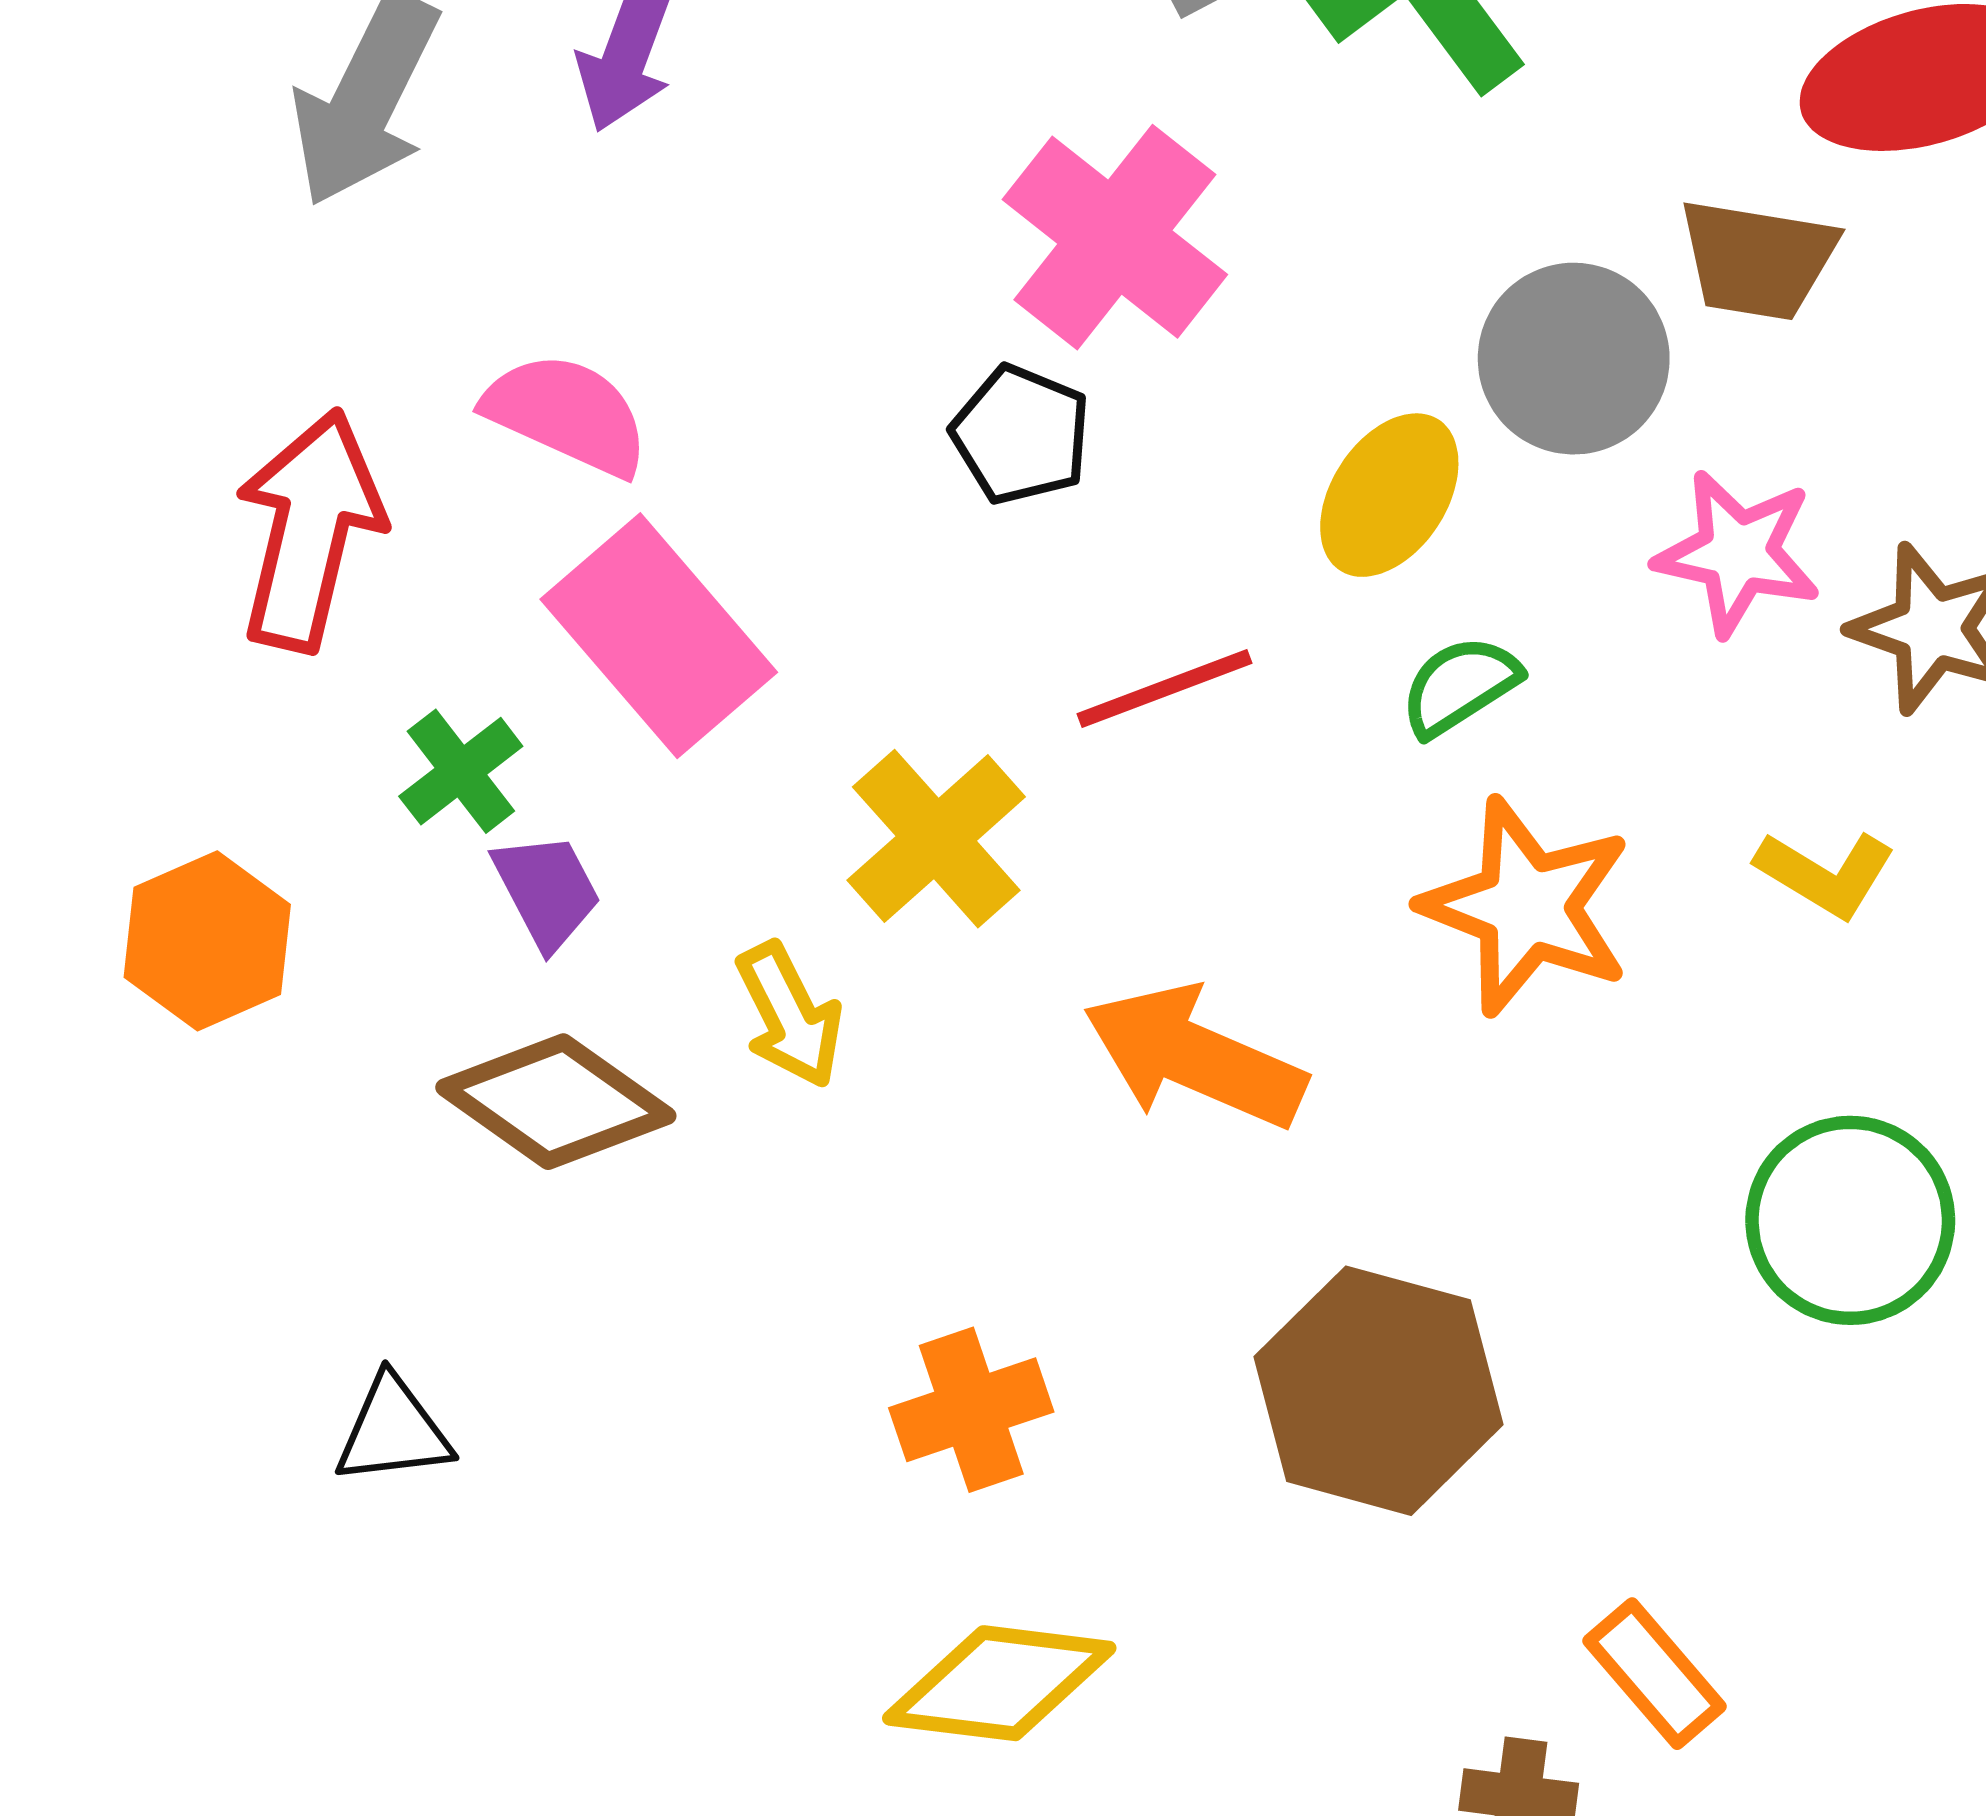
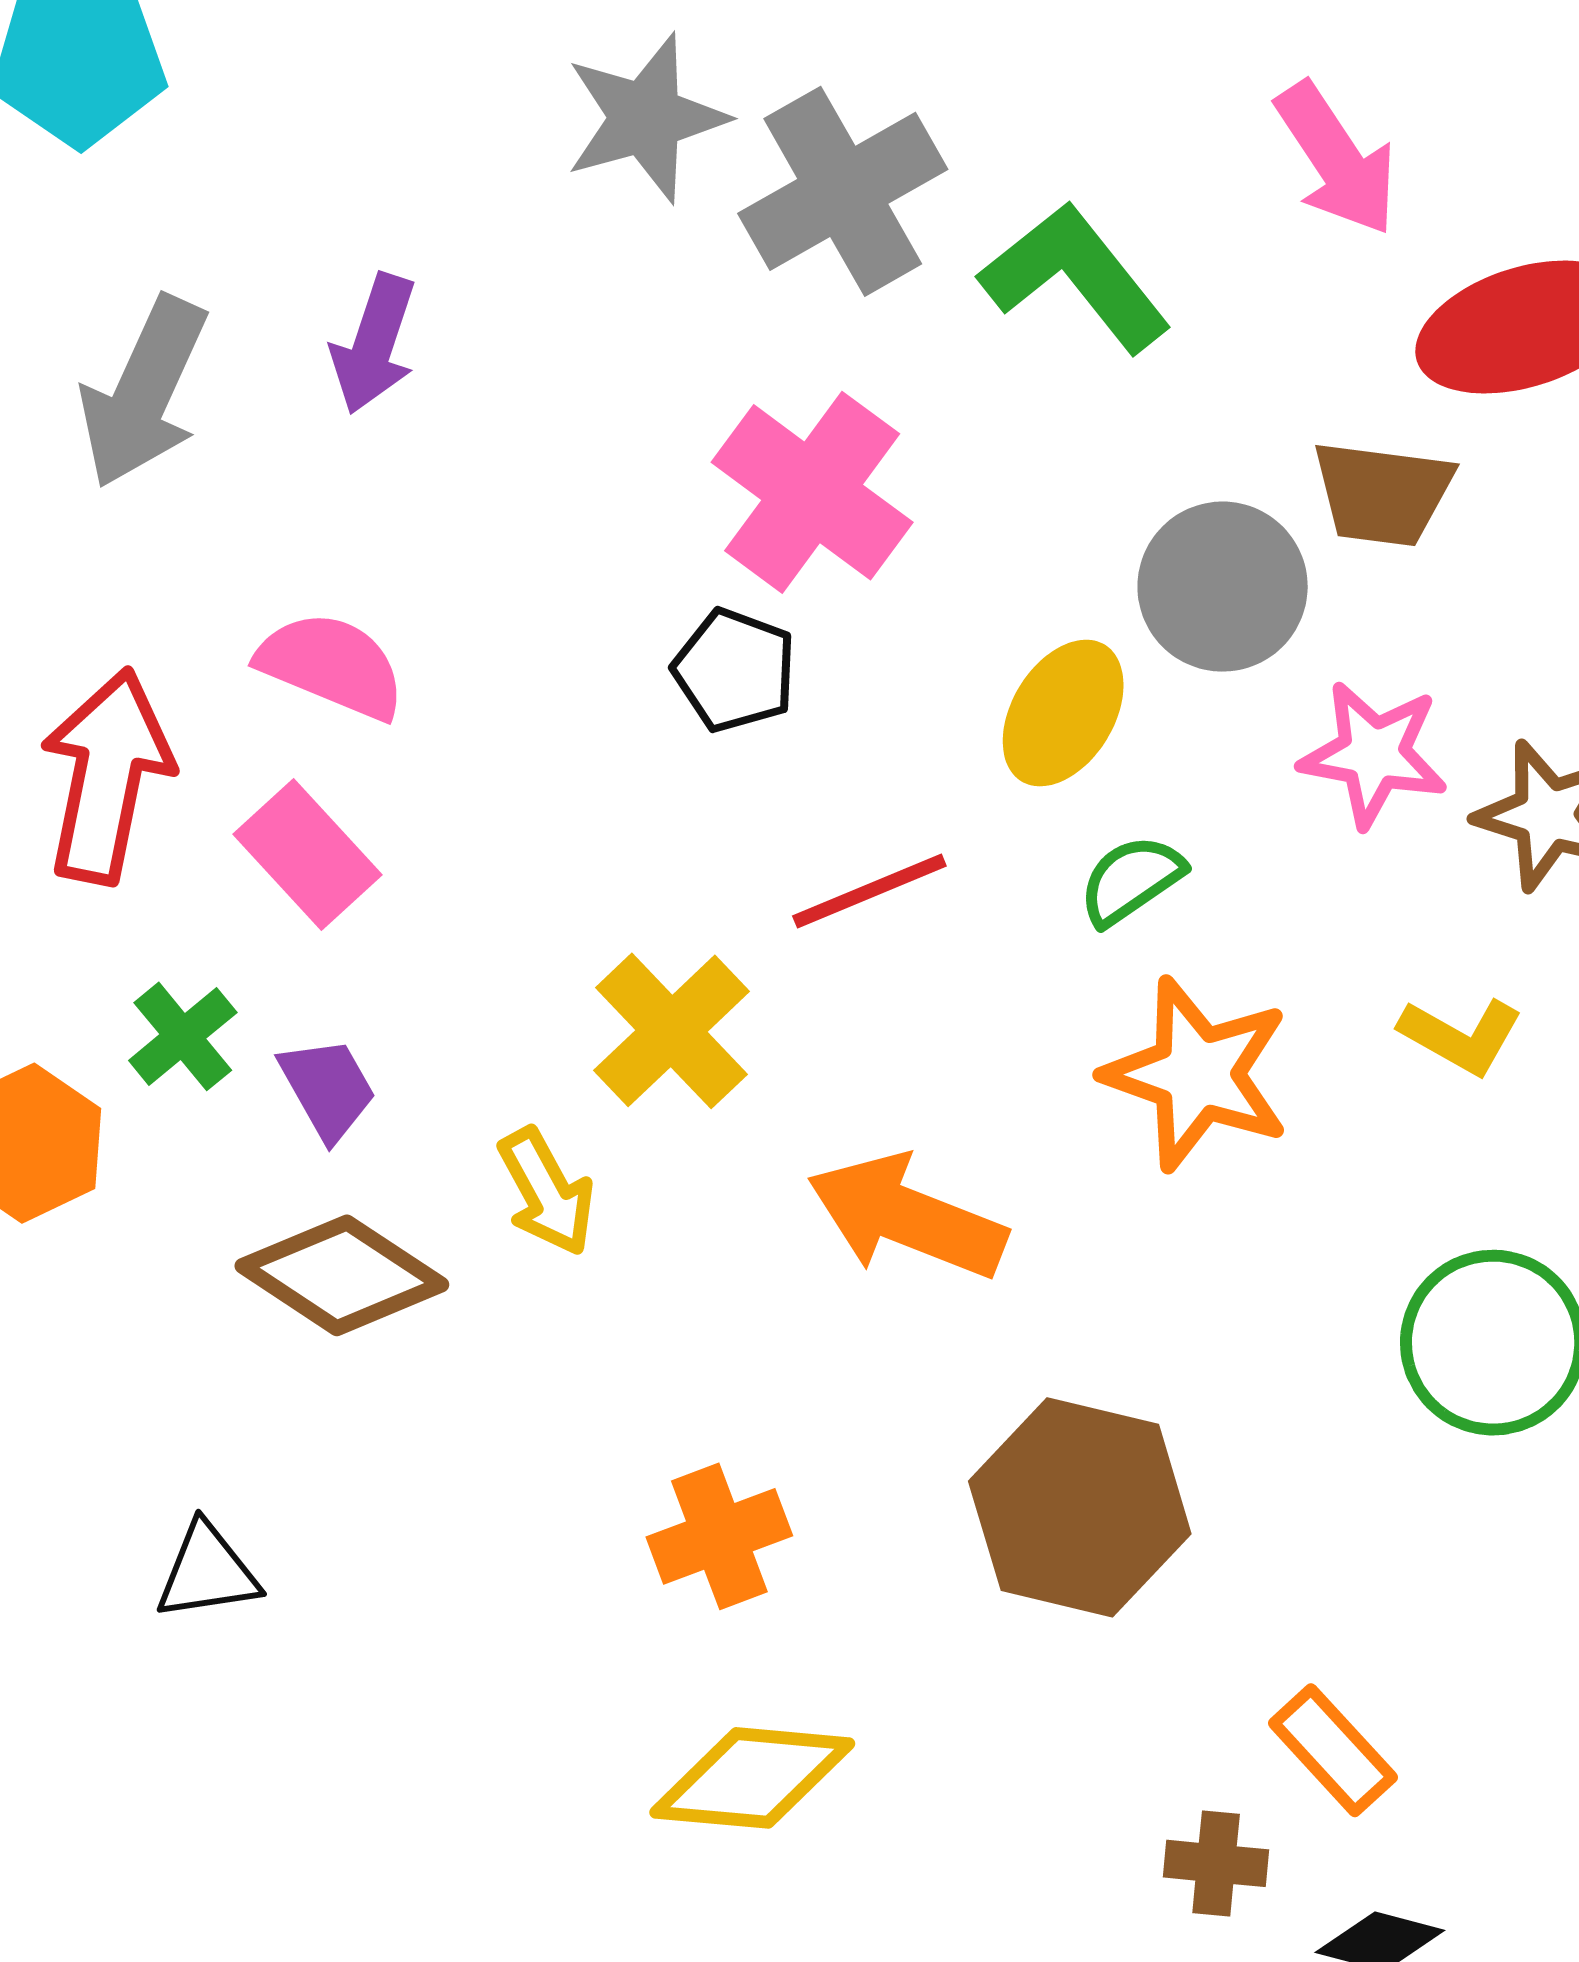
pink rectangle: (659, 636) -> (308, 855), moved, size x0.7
green cross: (461, 771) -> (183, 1036), moved

